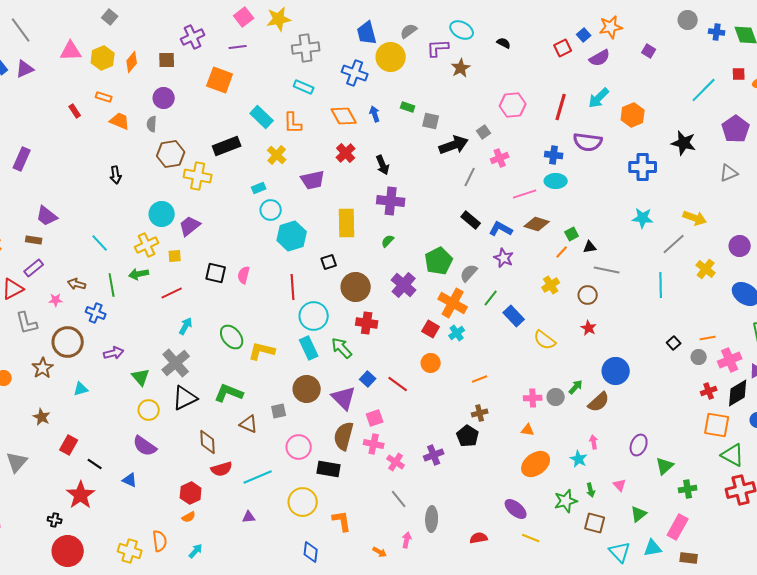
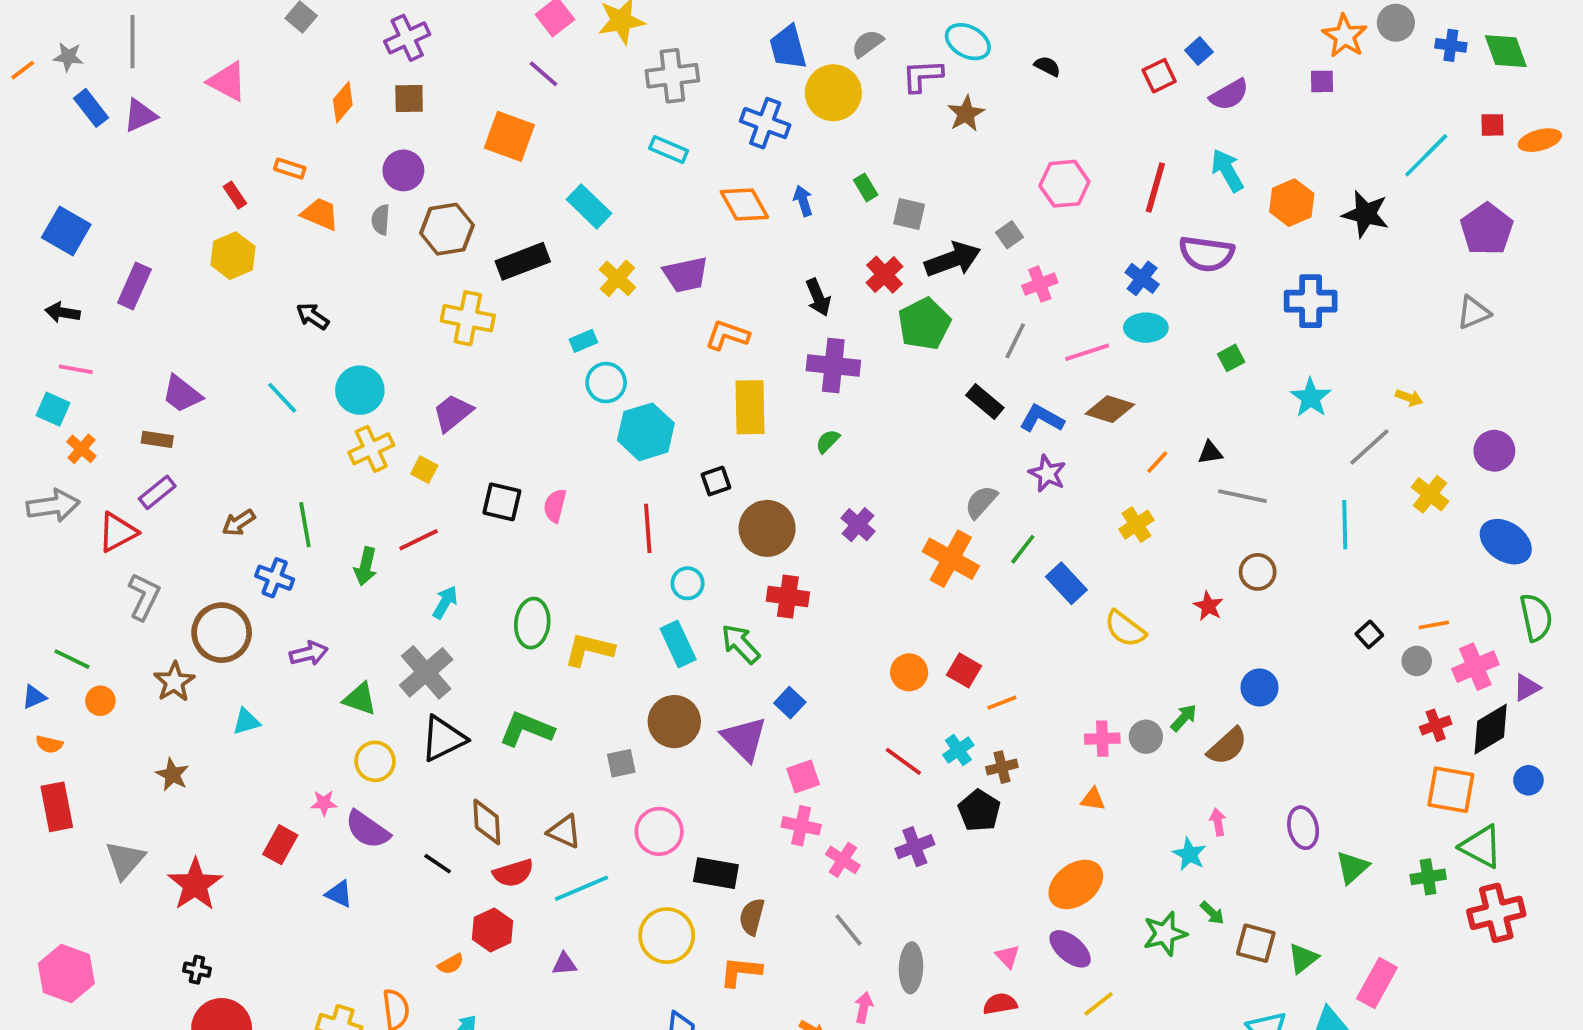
orange star: (611, 27) -> (1345, 36), moved, turned -30
gray line: (21, 30) -> (133, 42), turned 36
purple cross: (193, 37) -> (407, 38), moved
purple line: (238, 47) -> (544, 74), turned 48
pink triangle: (71, 51) -> (227, 81), turned 30
purple square: (649, 51) -> (1322, 81), turned -32
yellow hexagon: (103, 58) -> (233, 256), moved
cyan arrow: (599, 98) -> (1227, 170), turned 105
green rectangle: (408, 107) -> (866, 187), turned 40
orange L-shape: (293, 123) -> (727, 335), moved, turned 110
black star: (684, 143) -> (1366, 214), moved
red cross: (346, 153) -> (884, 275), moved
brown hexagon: (171, 154) -> (447, 229), moved
blue cross: (554, 155) -> (1142, 278), turned 30
black arrow: (116, 175) -> (313, 316), turned 132
gray line: (470, 177) -> (1015, 341), moved
purple trapezoid: (313, 180) -> (686, 275), moved
cyan circle: (162, 214) -> (360, 390), moved
cyan star: (643, 218) -> (1311, 398), turned 30
yellow arrow: (695, 218) -> (1409, 398), size x0.6
green square: (572, 234) -> (1231, 358), moved
cyan line: (100, 243) -> (282, 398), moved
yellow square: (175, 256) -> (424, 470), turned 32
green pentagon: (439, 261) -> (924, 324), moved
green arrow: (139, 274) -> (366, 566), moved, turned -66
brown arrow: (77, 284) -> (239, 523), turned -48
purple cross: (404, 285) -> (858, 525), size x0.7
brown circle: (588, 295) -> (1258, 572), moved
pink star: (56, 300) -> (324, 803), moved
cyan circle: (314, 316) -> (688, 583), size x0.6
gray L-shape: (27, 323) -> (144, 597), turned -140
red square: (431, 329) -> (964, 670), moved
cyan cross: (457, 333) -> (958, 750), moved
green ellipse: (232, 337) -> (532, 623), turned 45
blue circle: (616, 371) -> (1260, 687), size x0.7
green triangle: (141, 377) -> (360, 699), turned -30
red line: (398, 384) -> (903, 761), moved
brown triangle: (249, 424) -> (564, 831), moved
brown semicircle: (344, 436) -> (752, 917), moved, size x0.7
red rectangle: (69, 445) -> (280, 845), moved
purple ellipse: (639, 445) -> (1303, 828), turned -35
black line: (95, 464) -> (438, 864), moved
orange ellipse: (536, 464) -> (1076, 884), moved
pink triangle: (620, 485) -> (1008, 956), moved
green cross: (688, 489) -> (1428, 877), moved
green arrow: (591, 490) -> (1212, 913), turned -32
red hexagon: (191, 493) -> (492, 930), moved
red star: (81, 495) -> (195, 884), moved
orange L-shape: (342, 521) -> (741, 972), turned -75
brown square: (595, 523) -> (1256, 943), moved
yellow line: (531, 538) -> (1099, 1004), turned -60

